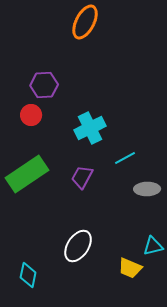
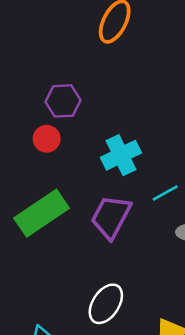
purple trapezoid: (82, 177) -> (111, 217), size x1.5

